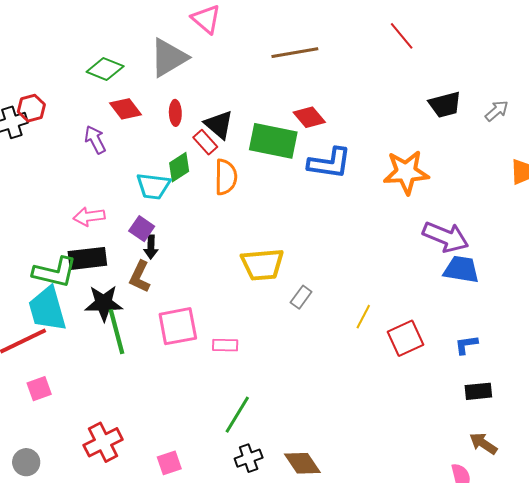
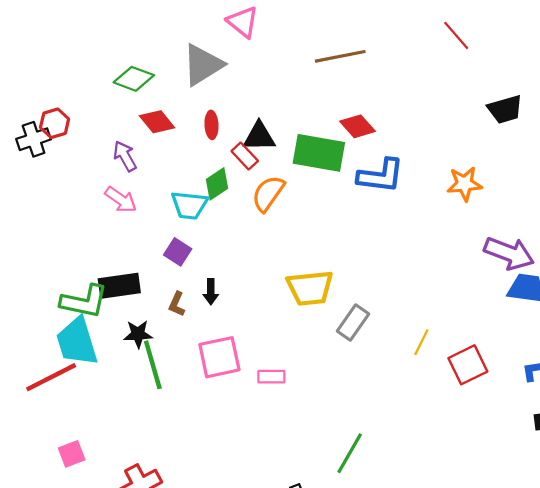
black triangle: (219, 125) -> (259, 137), turned -40
orange star: (406, 172) -> (464, 184), size x0.7
orange semicircle: (226, 177) -> (268, 193), turned -144
pink arrow: (89, 217) -> (121, 200), moved, turned -136
black arrow: (151, 247) -> (211, 292), moved
brown L-shape: (140, 277) -> (177, 304), size x0.7
gray rectangle: (301, 297) -> (353, 322), size x1.4
black star: (104, 303) -> (138, 334), size x0.7
pink square: (39, 389) -> (72, 454), moved
green line: (237, 415) -> (350, 453), moved

